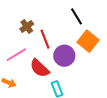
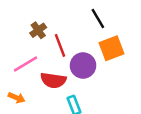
orange square: (88, 41) -> (111, 48), turned 30
red semicircle: (40, 68) -> (53, 80), turned -35

